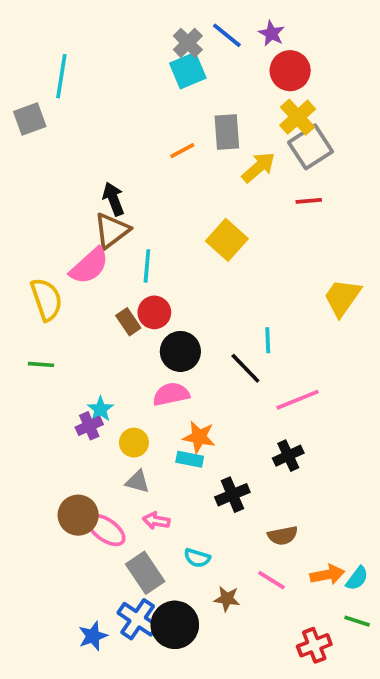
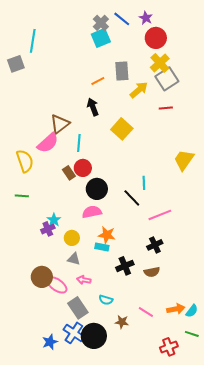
black arrow: (113, 199) -> (93, 107), moved
brown semicircle: (283, 536) -> (152, 272), moved

